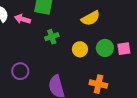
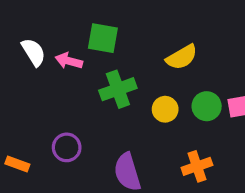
green cross: (52, 37) -> (118, 89), size x1.5
orange cross: (98, 84) -> (197, 166), turned -30

